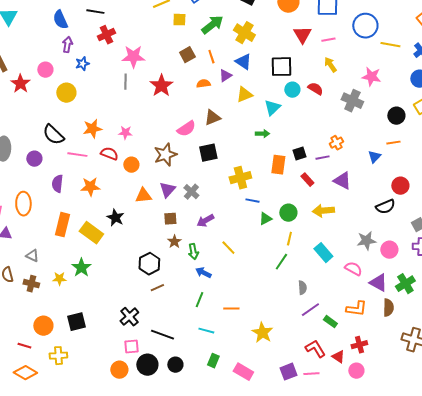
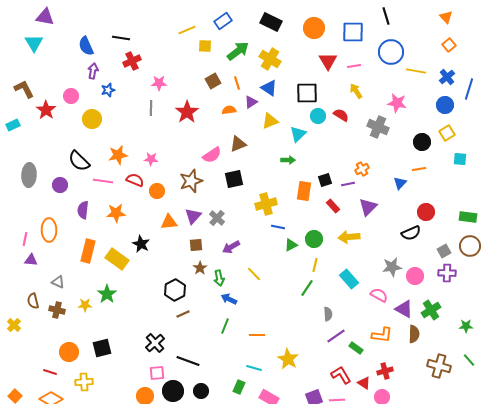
pink star: (133, 57) -> (159, 83), size x0.7
purple triangle: (342, 181) -> (368, 207), turned 48
cyan line: (206, 331) -> (254, 368), moved

